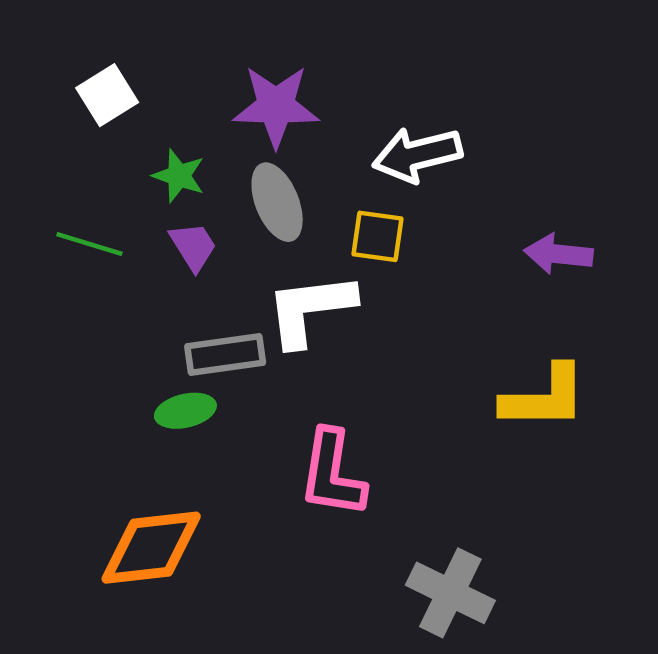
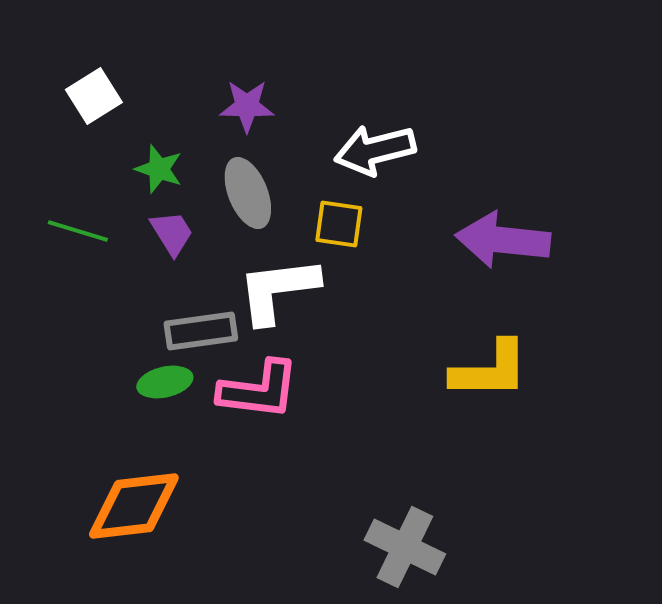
purple star: (276, 106) -> (247, 106), size x0.7
purple arrow: (558, 254) -> (503, 240), size x1.5
pink L-shape: (332, 474) -> (259, 390), moved, turned -92

